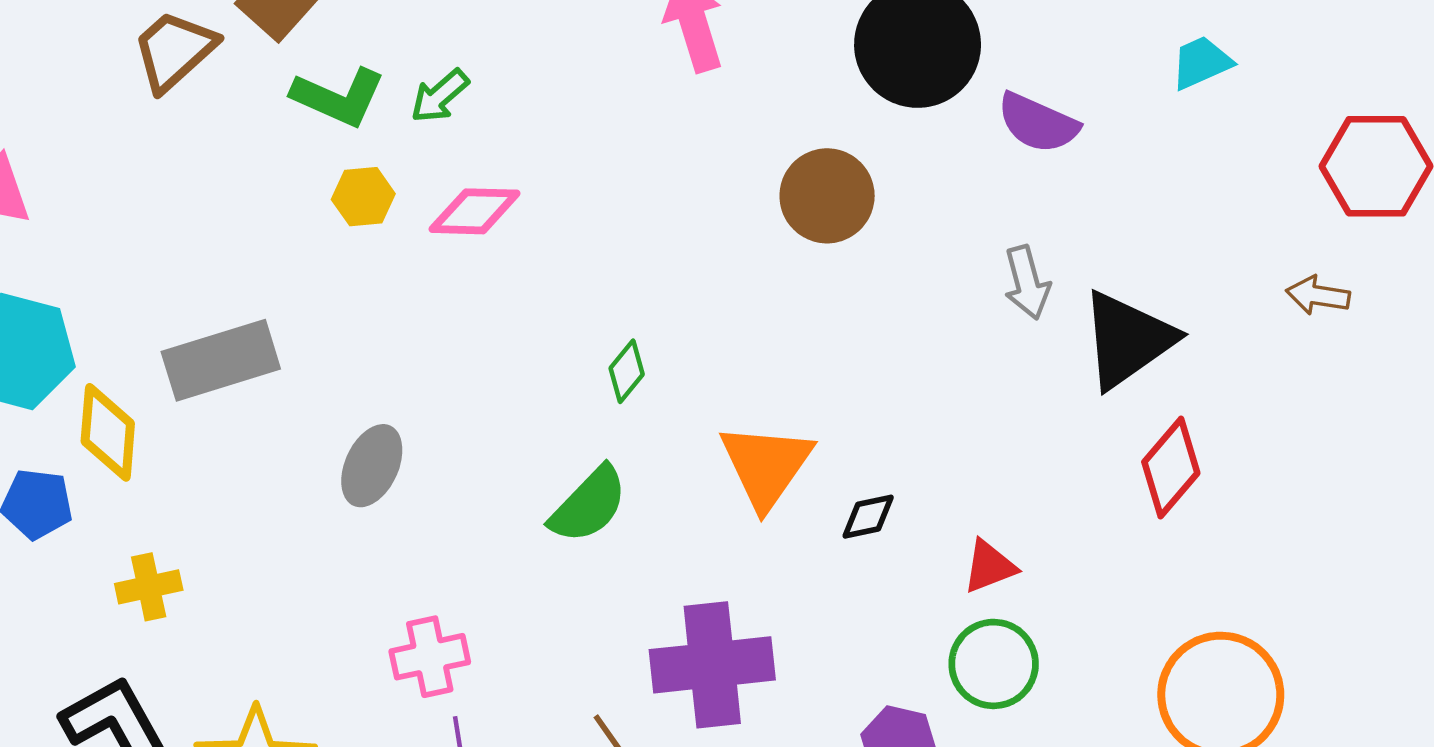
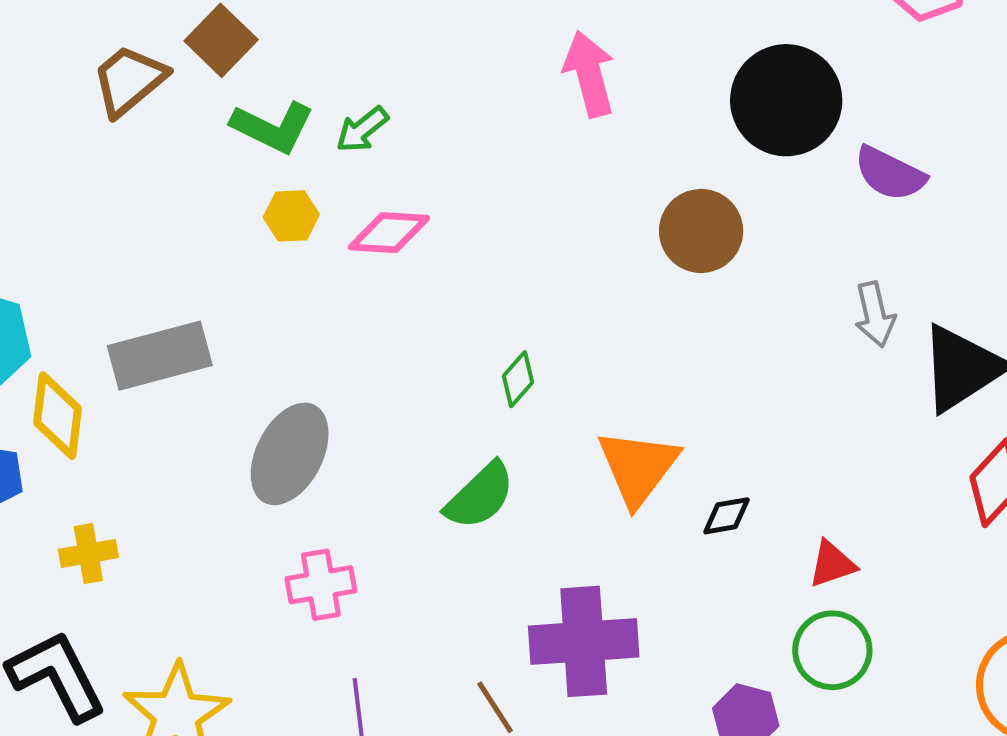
gray ellipse: (372, 466) -> (290, 454), size x1.4
pink cross: (430, 657) -> (321, 585), moved

